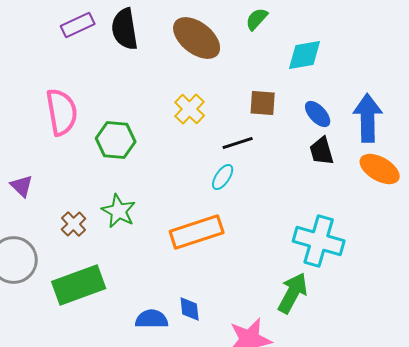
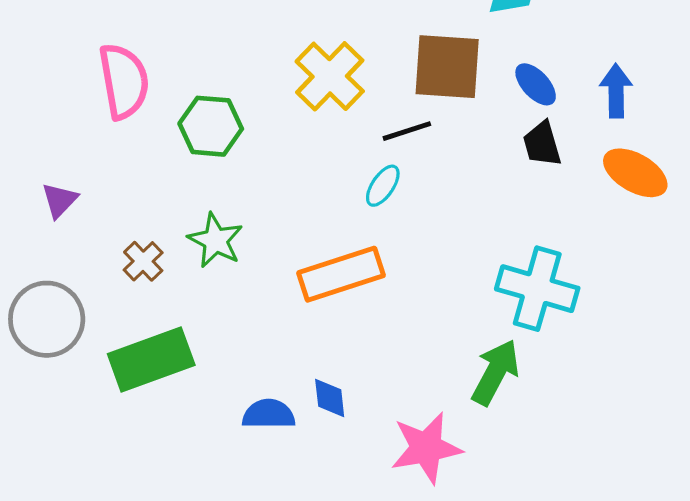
brown square: (263, 103) -> (447, 67), size x1.6
yellow cross: (190, 109) -> (330, 76), size x1.4
blue arrow: (368, 118) -> (616, 91), size x0.7
purple triangle: (22, 186) -> (60, 200), turned 30

